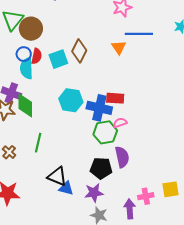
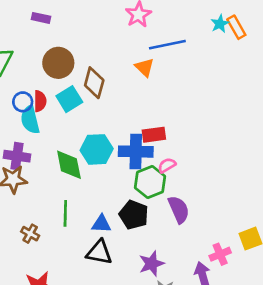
brown circle: (31, 29) -> (58, 63), moved
green diamond: (25, 105) -> (69, 165), moved
black pentagon: (101, 168) -> (134, 215), moved, turned 30
blue triangle: (66, 188) -> (101, 224), moved

